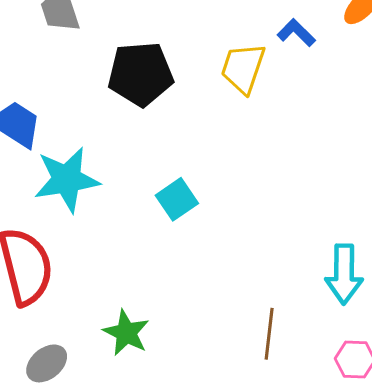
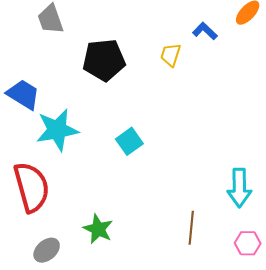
yellow trapezoid: (243, 68) -> (171, 55), size x0.7

